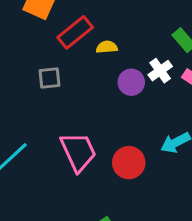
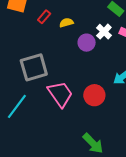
red rectangle: (75, 32) -> (44, 17), size x0.6
gray square: (50, 78) -> (34, 67), moved, size x1.8

